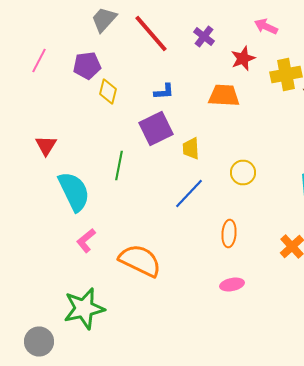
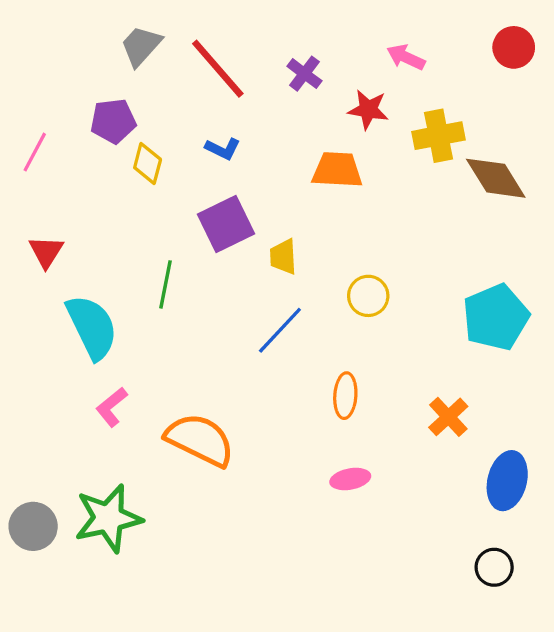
red star: (243, 58) -> (368, 110), turned 30
pink line: (39, 60) -> (35, 152), moved
blue L-shape: (164, 92) -> (223, 149), moved, turned 30
gray circle: (39, 342) -> (33, 526), moved

